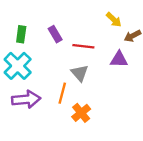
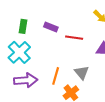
purple rectangle: (55, 34) -> (51, 27), turned -40
gray triangle: (80, 73) -> (82, 73), moved

